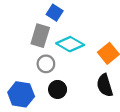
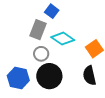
black circle: (58, 89) -> (49, 76), size x1.6

